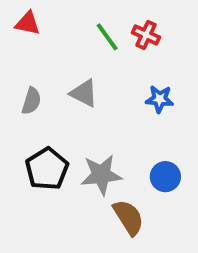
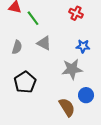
green line: (107, 37) -> (33, 18), moved
gray star: (101, 175) -> (72, 69), moved
blue circle: (165, 177) -> (86, 95), moved

